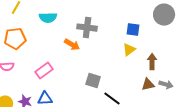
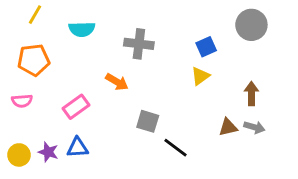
blue square: (133, 30) -> (206, 47), turned -32
orange arrow: (72, 45) -> (117, 82), moved
brown arrow: (152, 62) -> (251, 94), moved

